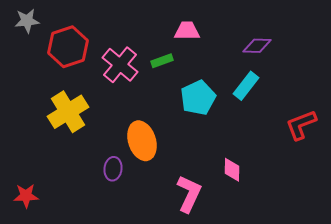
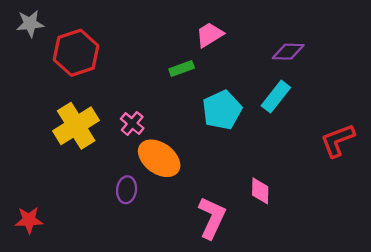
pink trapezoid: (187, 31) -> (210, 35), turned -32
pink cross: (120, 65) -> (132, 123), moved, size x0.6
orange ellipse: (142, 141) -> (159, 158), turned -36

